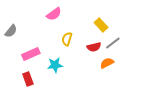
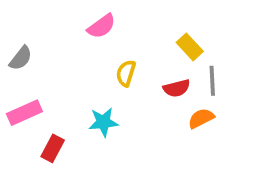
gray line: (113, 43) -> (212, 81), turned -56
pink rectangle: (31, 54) -> (24, 113), moved
red rectangle: (28, 79) -> (53, 148), turned 48

